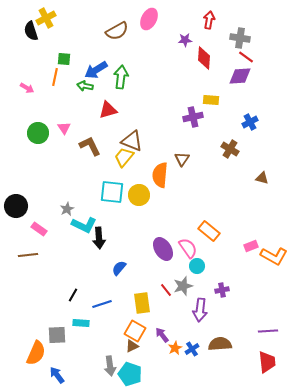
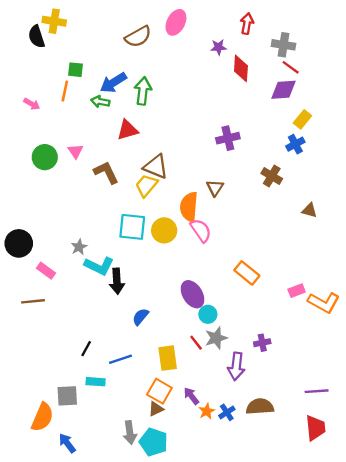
yellow cross: (46, 18) -> (54, 21), turned 36
yellow rectangle: (211, 100) -> (302, 119), moved, turned -56
pink semicircle: (188, 248) -> (201, 230), moved
cyan circle: (197, 266) -> (208, 314), moved

